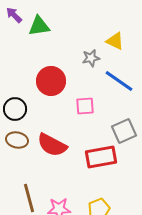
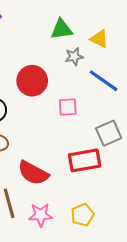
green triangle: (39, 26) -> (62, 29), moved
red semicircle: (52, 145) -> (33, 173), moved

